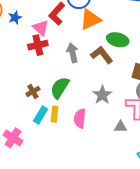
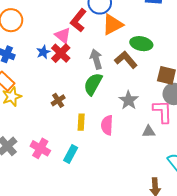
blue star: (15, 18) -> (43, 52), moved
red cross: (38, 45) -> (61, 53), turned -30
green semicircle: (60, 88) -> (93, 84), moved
cyan rectangle: (41, 115) -> (71, 154), moved

